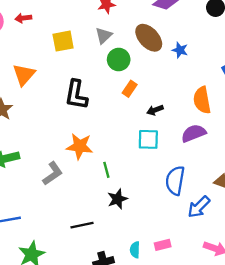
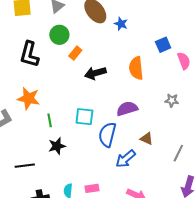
green circle: (119, 60) -> (59, 35), moved
black arrow: (155, 110) -> (95, 73), size x1.5
purple semicircle: (194, 133) -> (127, 109), moved
cyan square: (148, 139) -> (84, 117), moved

